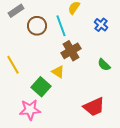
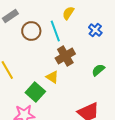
green semicircle: (104, 65) -> (98, 70), turned 96

